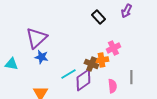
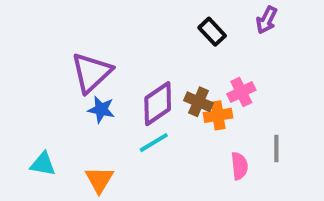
cyan triangle: (11, 64) -> (43, 164), moved
brown cross: (91, 64) -> (199, 102), moved
purple diamond: (83, 80) -> (158, 104), moved

